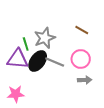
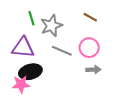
green line: (26, 44) -> (31, 18), moved
black ellipse: (38, 61) -> (30, 72), moved, turned 40

